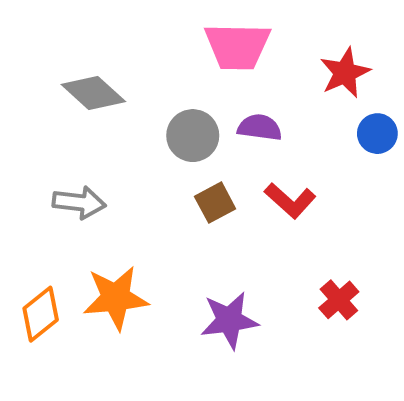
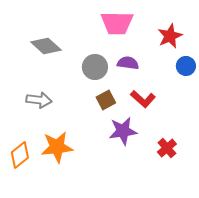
purple star: (229, 320) -> (123, 131), moved

